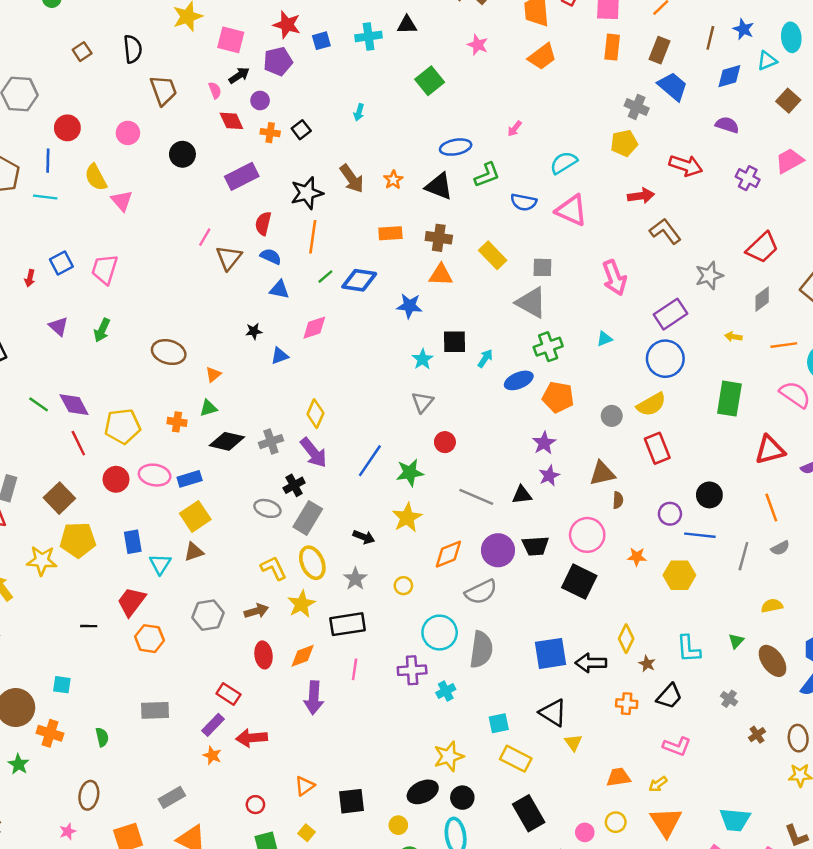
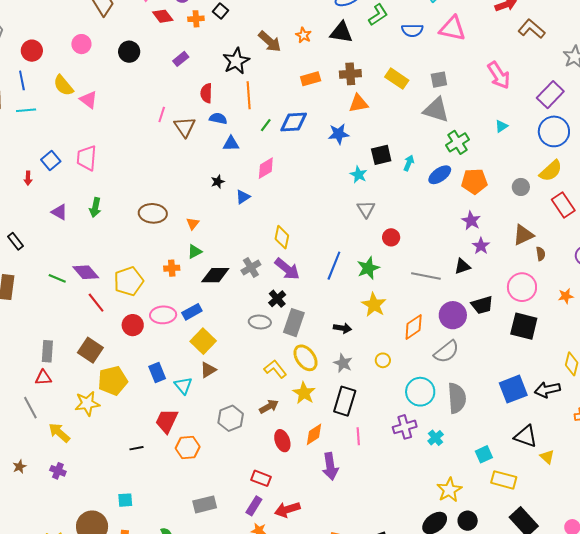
purple rectangle: (242, 176) -> (181, 59), size x0.6
black rectangle: (348, 624) -> (345, 401), turned -52

